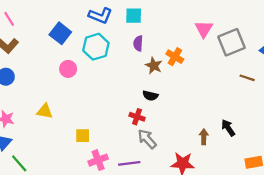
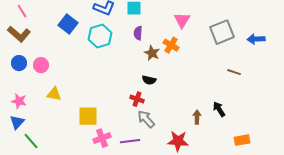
pink triangle: (204, 29) -> (182, 20), moved
pink circle: (68, 69) -> (41, 65), moved
brown line: (247, 78) -> (234, 72), moved
yellow square: (83, 136) -> (88, 116), size x1.5

